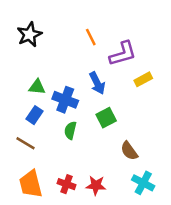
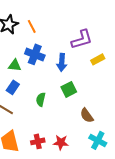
orange line: (91, 37) -> (32, 26), moved
blue arrow: (97, 83) -> (62, 62), turned 30
blue cross: (65, 100) -> (35, 54), moved
red cross: (66, 184) -> (38, 141), turned -32

